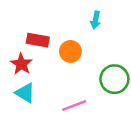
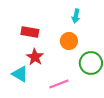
orange circle: (70, 51) -> (69, 41), moved
red star: (21, 64) -> (35, 57), moved

